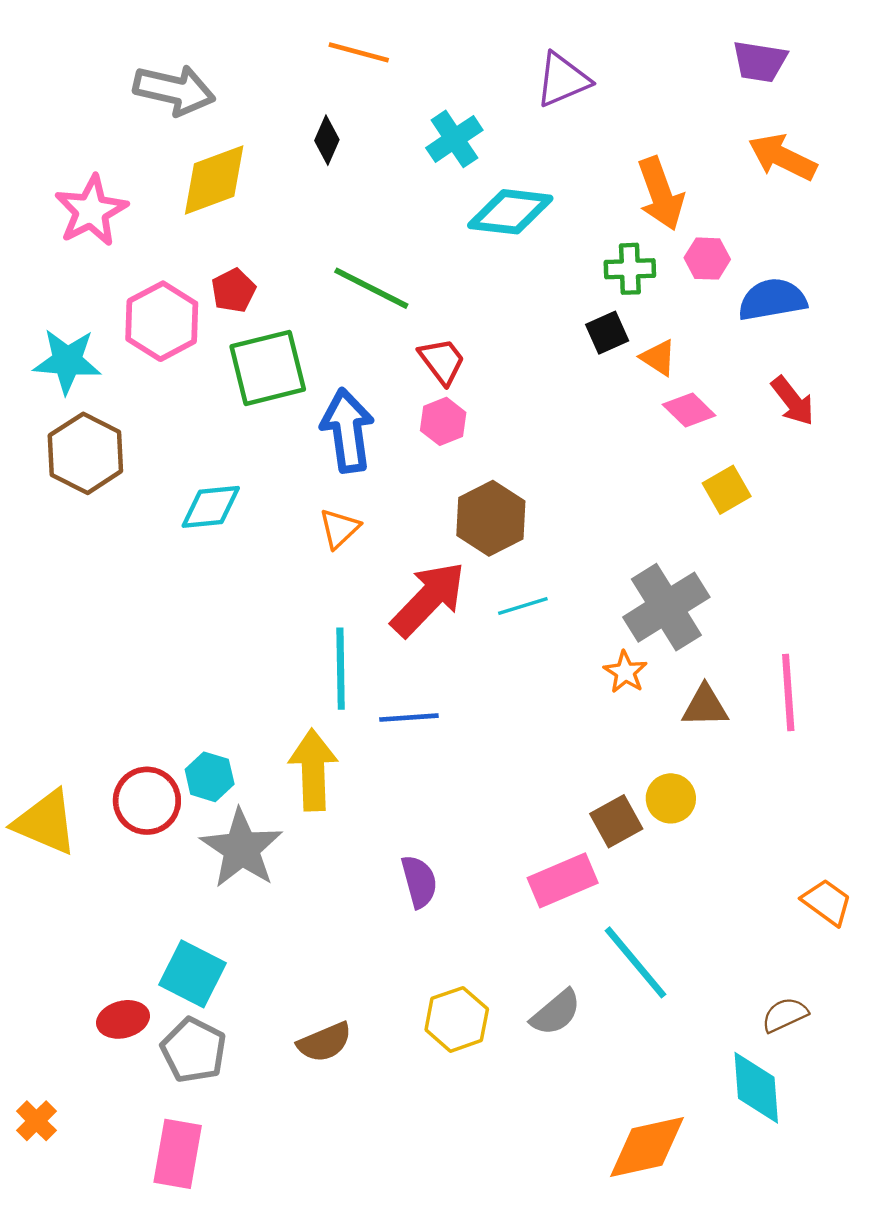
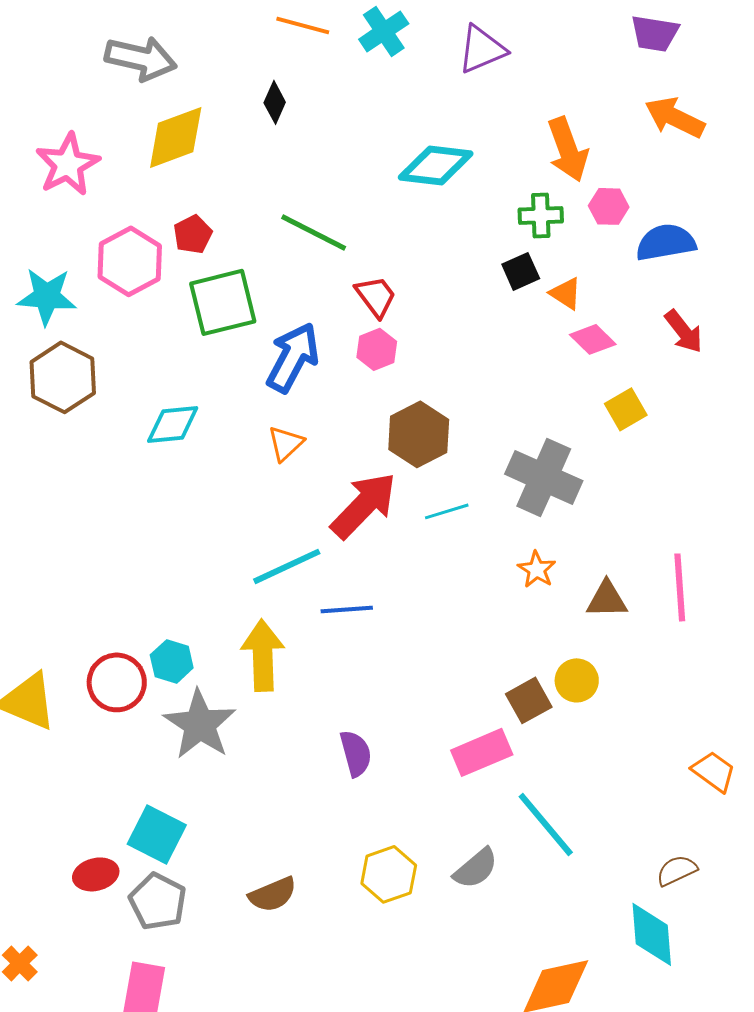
cyan cross: (454, 139) -> (384, 31), moved
blue arrow: (347, 431) -> (293, 357), turned 36
gray cross: (666, 607) -> (544, 477), moved, turned -34
cyan line: (341, 669) -> (287, 566), turned 66

